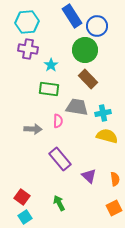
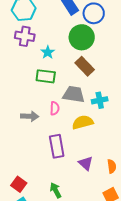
yellow semicircle: (107, 136) -> (83, 122), moved, turned -30
purple rectangle: (60, 159) -> (57, 146), turned 30

